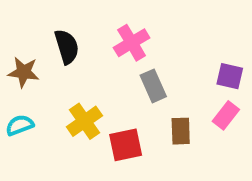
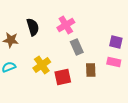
pink rectangle: (226, 115) -> (114, 62), turned 64

